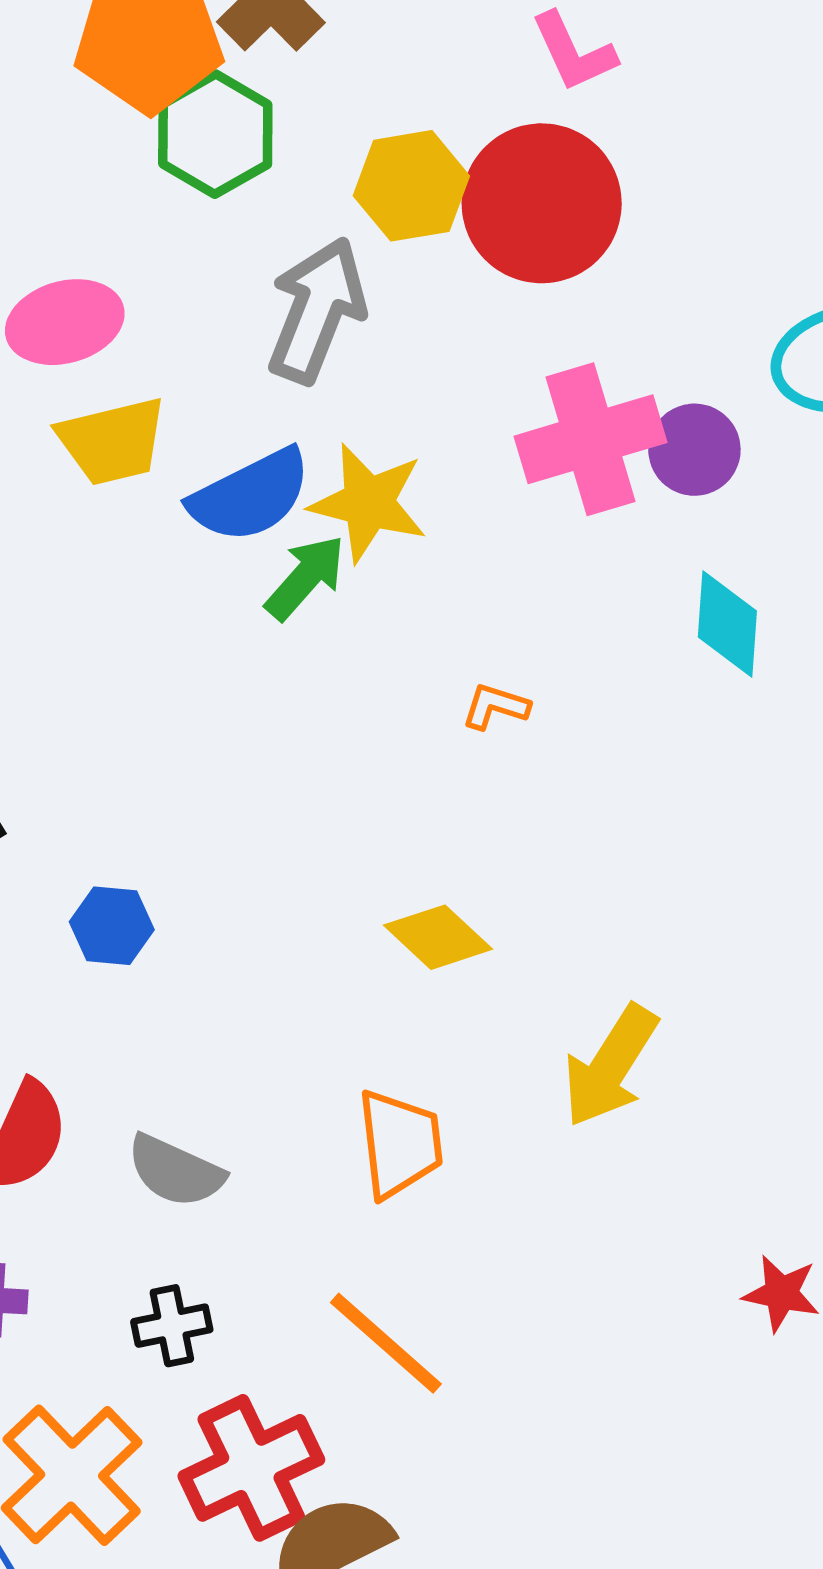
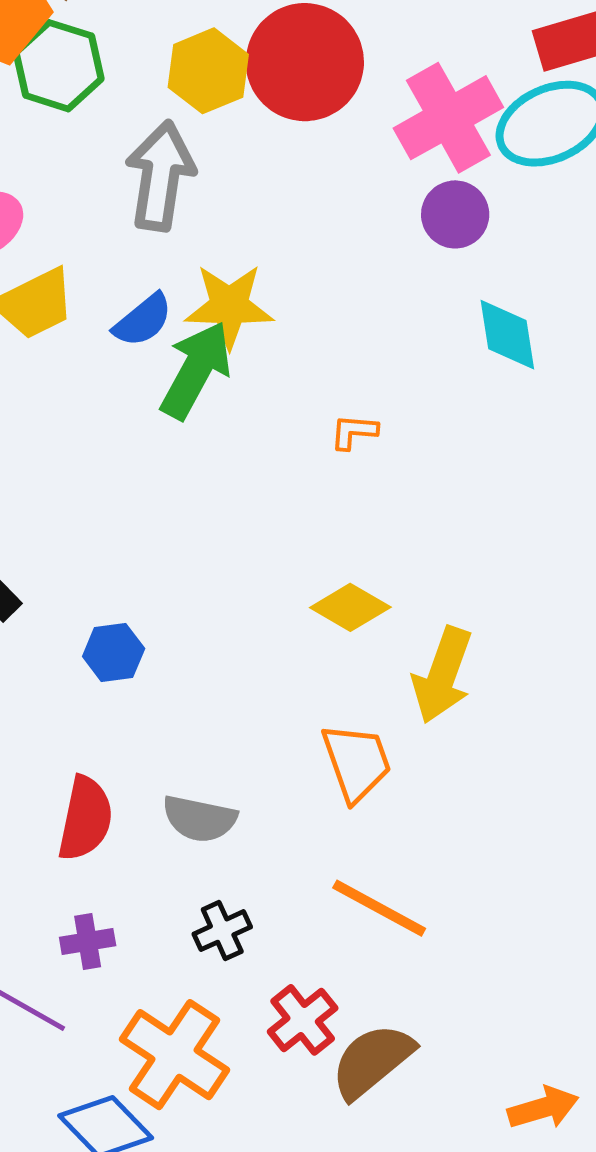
pink cross: (590, 439) -> (448, 118), moved
blue semicircle: (250, 496) -> (143, 320), size x0.7
green arrow: (305, 577) -> (196, 370), size x1.4
yellow arrow: (610, 1066) -> (442, 675), moved
red cross: (251, 1468) -> (303, 1020), size x0.7

